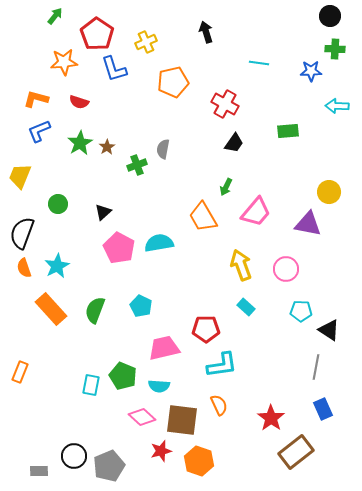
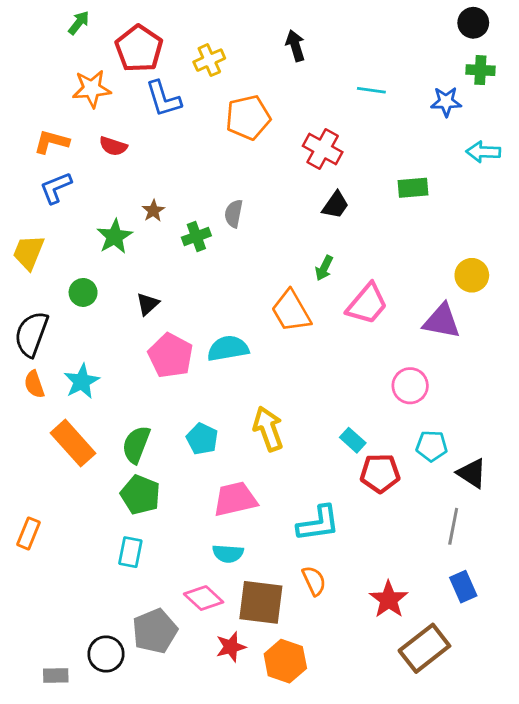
green star: (80, 143) -> (115, 237), moved
yellow arrow: (241, 265) -> (268, 429), moved
red pentagon: (206, 329) -> (380, 473), moved
green pentagon: (123, 376) -> (140, 495), moved
gray pentagon: (109, 466) -> (155, 631), moved

